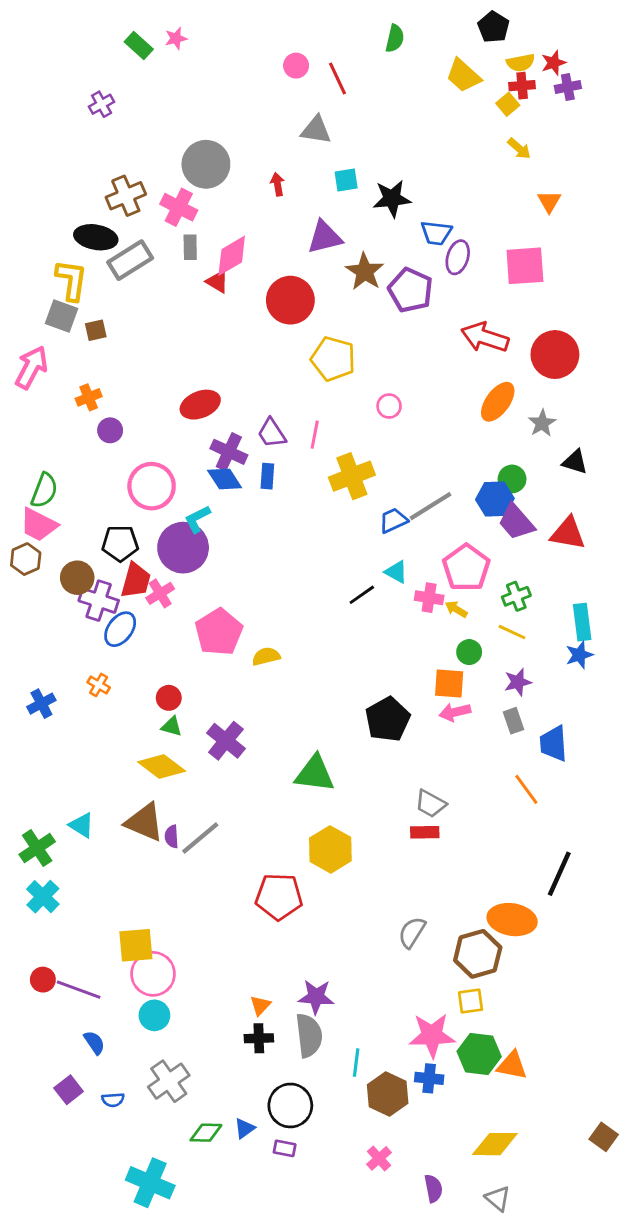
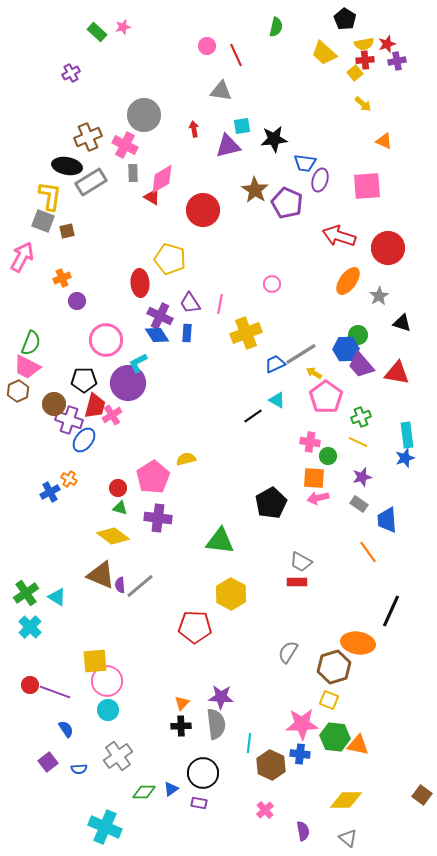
orange triangle: (549, 201) -> (384, 141), turned -36
purple triangle: (325, 237) -> (228, 146), moved
yellow pentagon: (333, 359) -> (170, 259), moved
red ellipse: (200, 405) -> (140, 283), turned -72
pink cross: (429, 598) -> (310, 442), moved
yellow arrow: (456, 609) -> (314, 373), moved
pink pentagon: (219, 632) -> (153, 477), moved
blue cross: (41, 704) -> (50, 492), moved
gray rectangle: (513, 721) -> (359, 504), turned -36
purple cross: (226, 741) -> (158, 518), turned -32
cyan triangle: (81, 825) -> (57, 597), moved
yellow square: (471, 1001) -> (329, 700), turned 30

